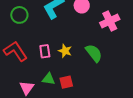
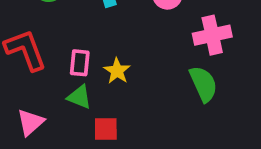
green semicircle: (94, 53) -> (203, 84), moved
green triangle: (49, 79) -> (79, 97), moved

